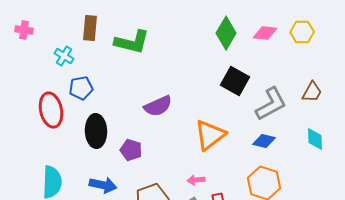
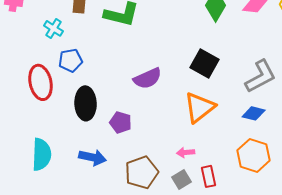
black square: (235, 81) -> (205, 63), moved

